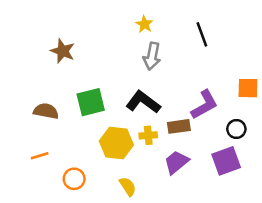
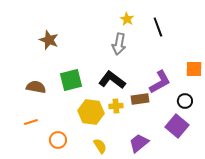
yellow star: (144, 24) -> (127, 19), moved
purple square: (226, 161) -> (177, 126), turned -30
purple trapezoid: (176, 162) -> (139, 143), moved

